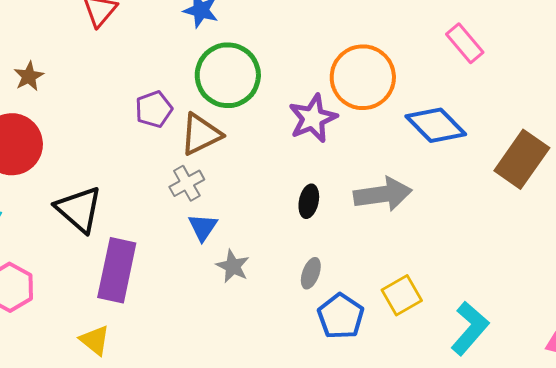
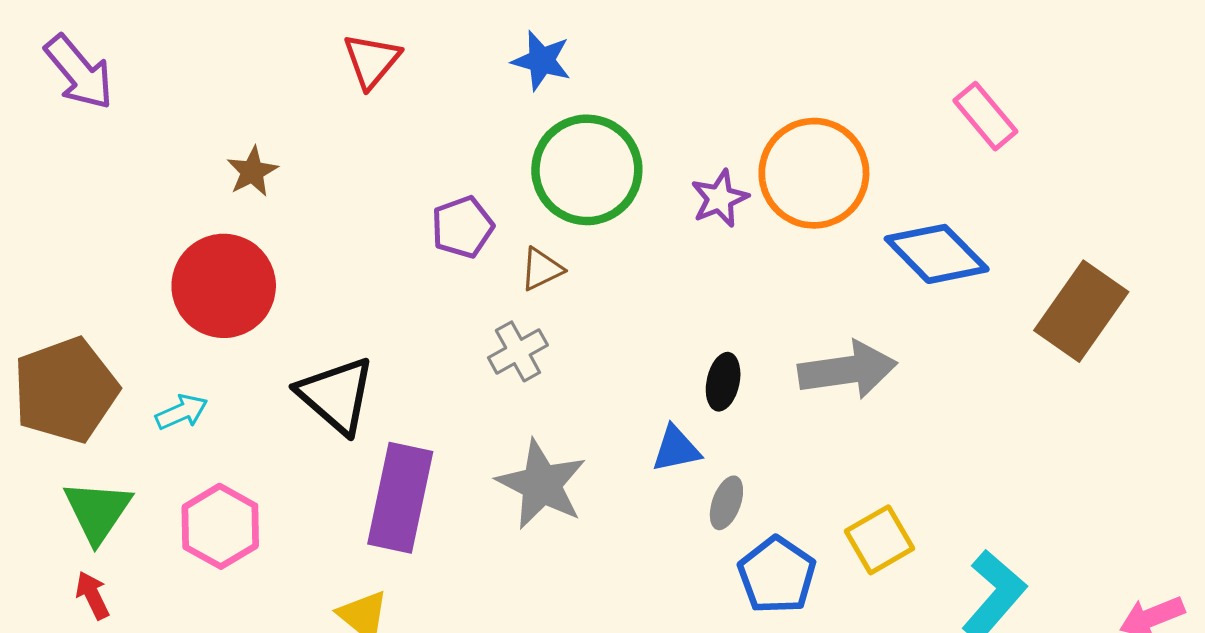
purple star: (313, 118) -> (720, 198), moved, size x0.7
brown triangle: (201, 134) -> (541, 269), size x0.6
blue triangle: (203, 227) -> (676, 449), moved, turned 44
gray star: (233, 266) -> (541, 484), moved, size x1.6

